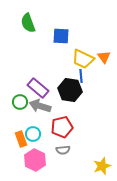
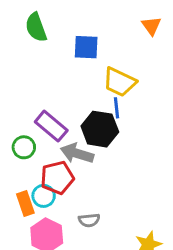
orange triangle: (104, 57) -> (151, 26), moved
gray arrow: (40, 106) -> (77, 153), moved
red pentagon: (62, 127) -> (57, 178), moved

